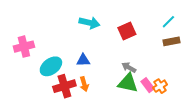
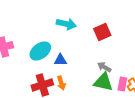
cyan ellipse: (51, 66) -> (40, 51), moved
pink rectangle: (148, 85) -> (122, 84), turned 48

